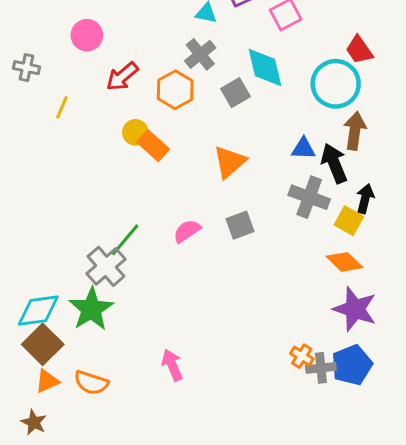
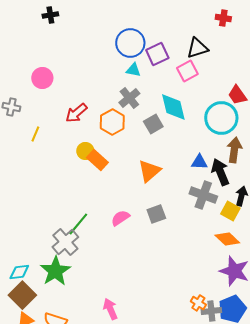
pink circle: (87, 35) -> (42, 78), moved
cyan diamond: (38, 311) -> (19, 272), size x0.7

